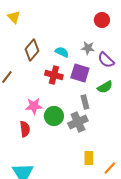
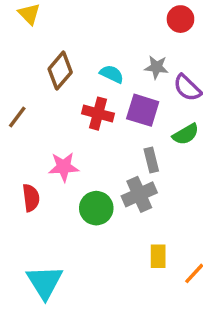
green circle: (54, 116) -> (96, 208), moved
red semicircle: (25, 129) -> (31, 198), moved

